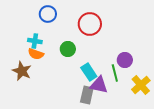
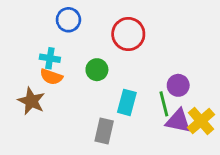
cyan rectangle: (89, 72) -> (127, 102), turned 48
purple triangle: (99, 85) -> (178, 121), moved
gray rectangle: (87, 95) -> (104, 131), moved

